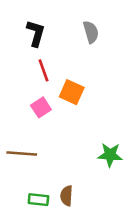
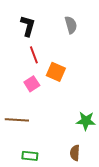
brown semicircle: (67, 196) -> (75, 153), moved

